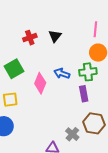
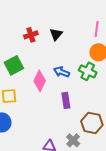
green cross: (88, 72) -> (88, 71), turned 30
purple rectangle: (84, 94) -> (66, 100), moved
gray cross: (72, 134) -> (73, 140), moved

